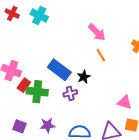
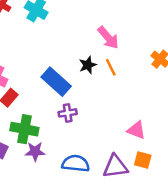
black star: (84, 77) -> (88, 65), moved
green cross: (37, 92) -> (24, 129), moved

